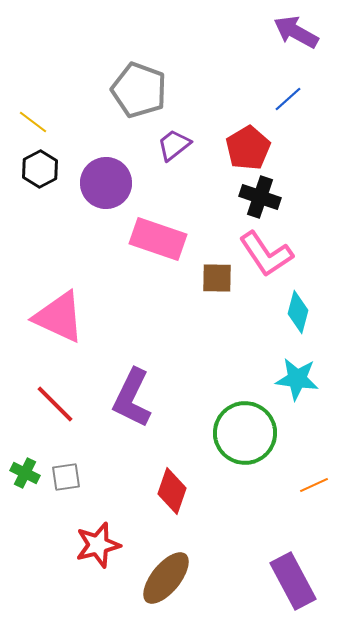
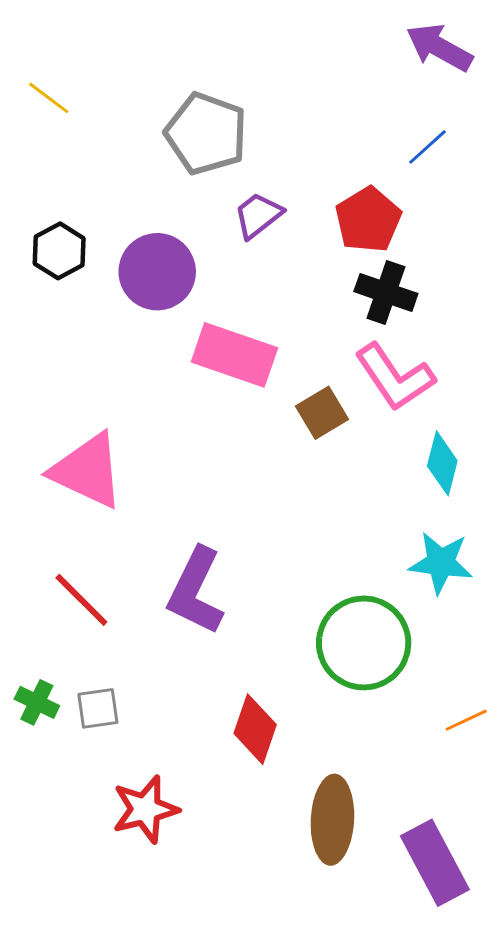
yellow line: (33, 122) -> (49, 98), moved
brown square: (217, 278) -> (322, 413), turned -32
brown ellipse: (166, 578) -> (332, 820), moved, turned -36

